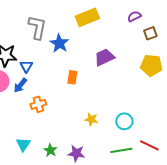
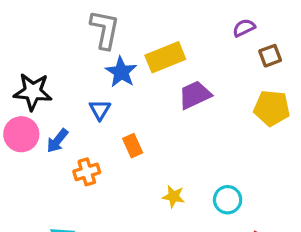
yellow rectangle: (87, 17) -> (165, 57), moved
gray L-shape: (37, 27) -> (105, 29), moved
blue triangle: (26, 66) -> (100, 110), moved
orange rectangle: (72, 77) -> (133, 146), moved, turned -32

